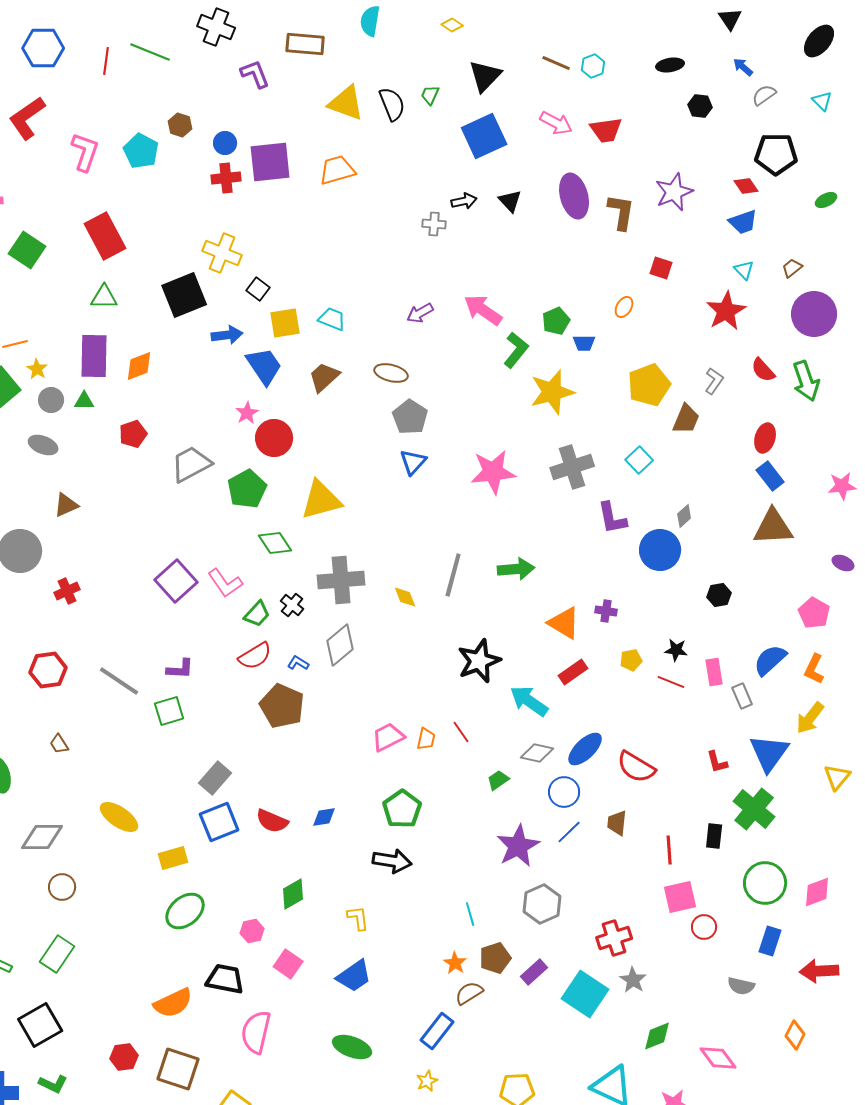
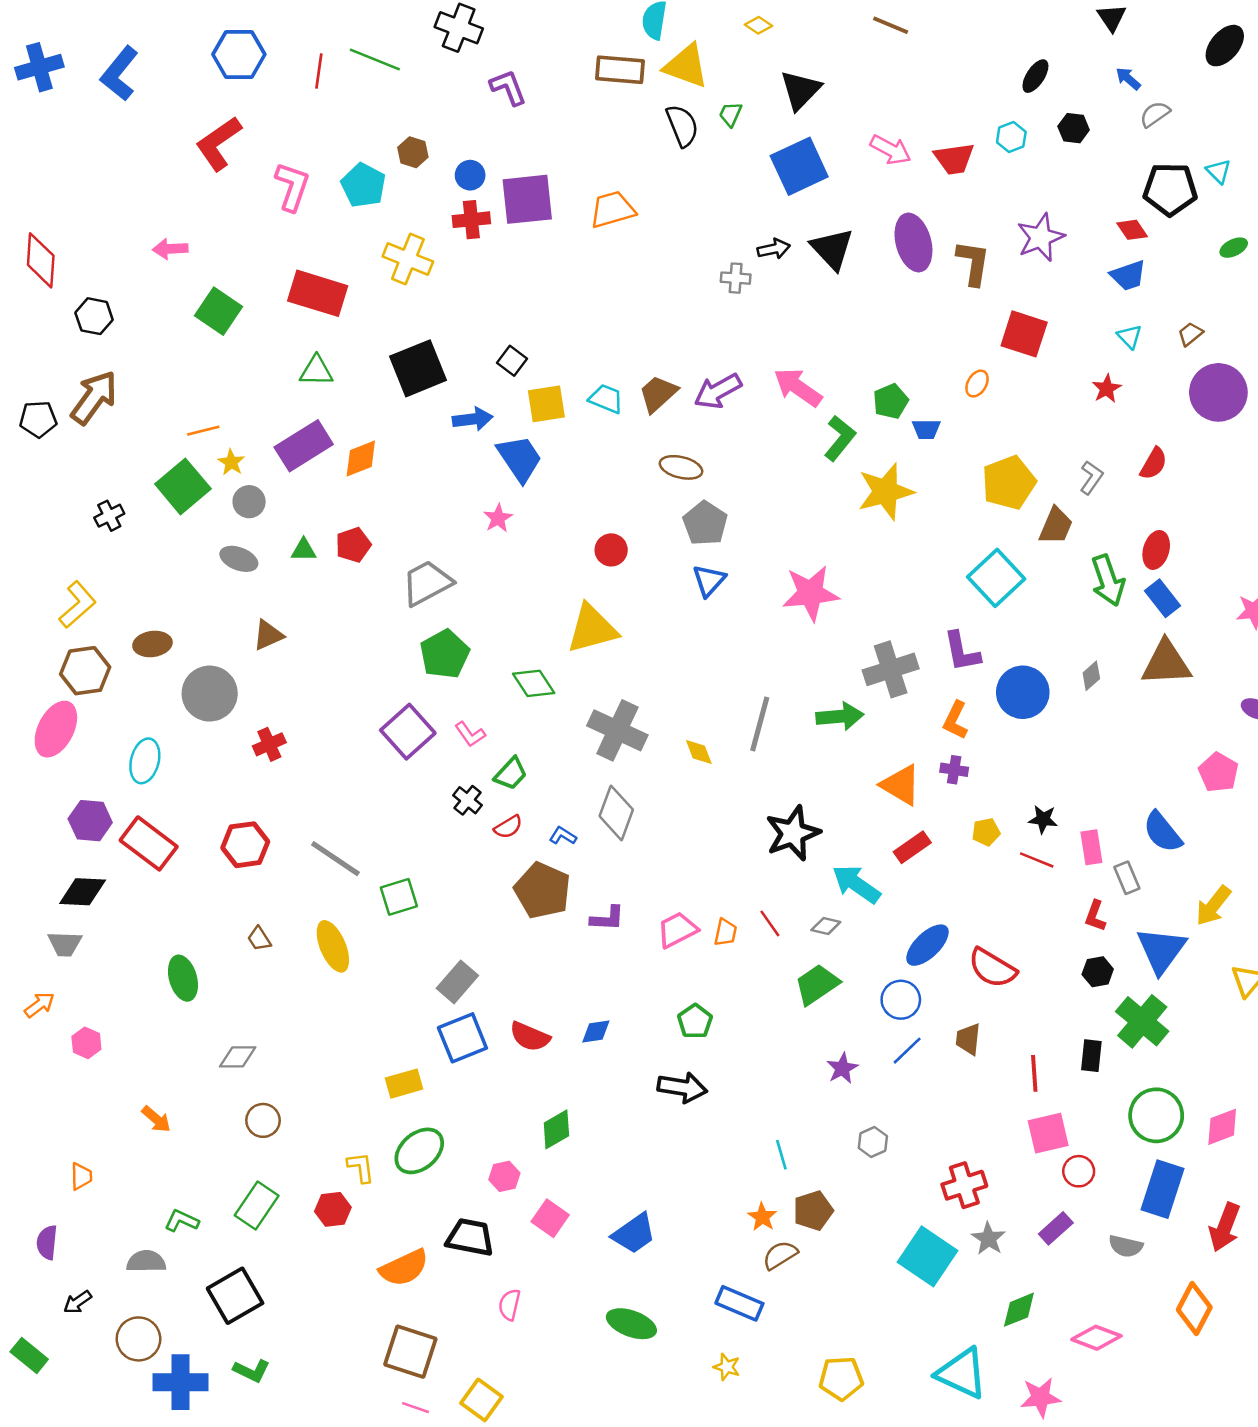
brown rectangle: (305, 44) -> (620, 70), moved
brown line: (556, 63) -> (891, 25), moved
black ellipse: (670, 65) -> (1035, 76), turned -48
cyan hexagon: (593, 66) -> (1011, 137), moved
cyan triangle: (822, 101) -> (1218, 171), moved
yellow triangle: (346, 103) -> (686, 66), moved
black triangle: (510, 201) -> (832, 249), size x1.5
red rectangle: (105, 236) -> (318, 293), turned -45
yellow cross: (222, 253) -> (408, 259), moved
red square: (661, 268) -> (1024, 334), size x1.6
red star: (726, 311) -> (1107, 389), size x0.6
purple arrow: (420, 313) -> (718, 391), size x1.4
purple rectangle: (94, 356) -> (304, 446), turned 57
red semicircle: (763, 370) -> (1154, 464), turned -108
brown trapezoid: (324, 377) -> (658, 394), moved
green arrow: (806, 381) -> (1108, 580), moved
green triangle: (84, 401) -> (304, 550), moved
red circle: (274, 438) -> (611, 550), moved, size x0.7
cyan square: (639, 460) -> (996, 578), size x1.6
gray cross: (572, 467) -> (891, 669), moved
green pentagon: (247, 489) -> (445, 654), moved
gray diamond: (684, 516) -> (1091, 676), moved
gray cross: (341, 580) -> (617, 730), turned 30
pink L-shape: (225, 583) -> (470, 734), size x0.7
black hexagon: (719, 595) -> (1098, 972), moved
black cross: (292, 605) -> (468, 800), moved
gray diamond: (340, 645) -> (616, 813), turned -30
red semicircle: (255, 656) -> (508, 827), size x0.7
blue semicircle: (770, 660) -> (1163, 832), turned -87
purple L-shape: (180, 669) -> (607, 918), moved
orange L-shape: (814, 669) -> (955, 720), moved
gray diamond: (537, 753) -> (826, 926), moved, size x0.7
red L-shape: (717, 762) -> (1095, 916), moved, turned 35
green trapezoid: (498, 780) -> (817, 984), size x1.6
green pentagon: (402, 809) -> (695, 1021), size x0.7
yellow ellipse: (119, 817) -> (333, 946), moved, turned 33
gray diamond: (42, 837) -> (238, 1057), size x0.7
purple star: (518, 846) -> (842, 1068), size x0.6
gray hexagon: (542, 904) -> (873, 1142), size x0.6
yellow L-shape: (358, 918) -> (361, 1167), moved
blue rectangle: (770, 941) -> (1163, 1189), size x1.5
red arrow: (819, 971) -> (1225, 1227), turned -66
purple rectangle: (534, 972) -> (1056, 1228), moved
blue rectangle: (437, 1031) -> (739, 1303), turned 75
pink semicircle: (256, 1032) -> (509, 1305), size x0.6
orange diamond: (795, 1035) -> (1194, 1308), size x1.4
red hexagon: (124, 1057) -> (333, 1209), moved
pink diamond: (718, 1058) -> (1096, 1338), turned -33
yellow star: (427, 1081) -> (727, 1367), turned -30

